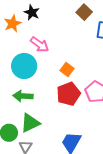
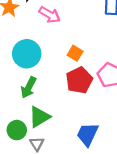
pink arrow: (39, 45) -> (50, 15), moved
green arrow: (23, 96) -> (29, 87), turned -60

